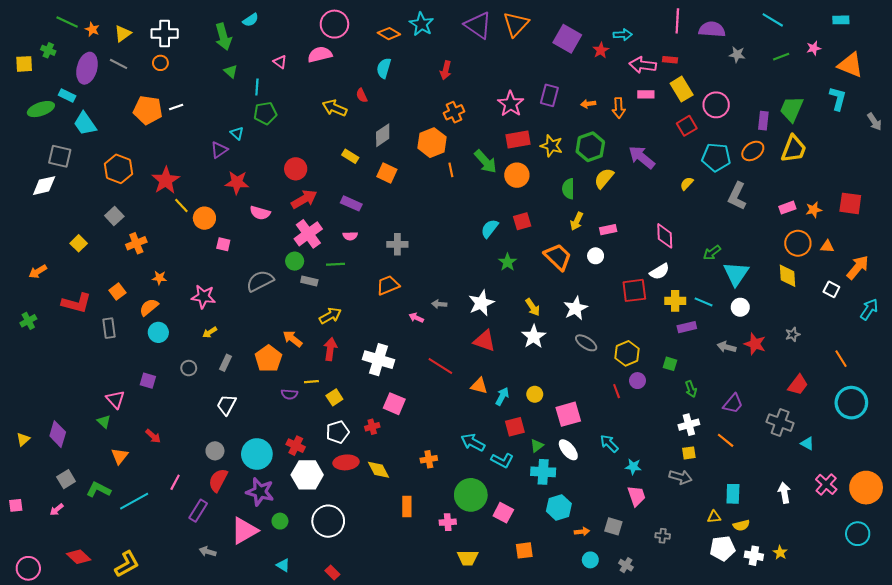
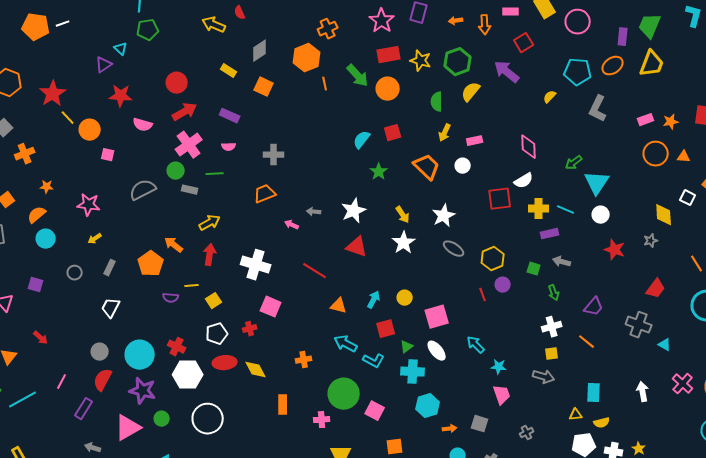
red square: (687, 126) -> (524, 43), moved
yellow diamond: (787, 276) -> (664, 215), moved
gray arrow: (727, 347) -> (562, 262), moved
orange triangle: (479, 386) -> (339, 306), moved
gray cross: (663, 536) -> (527, 433), turned -32

